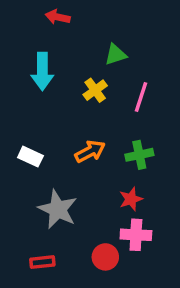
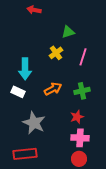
cyan arrow: (42, 71) -> (25, 69), moved
red circle: (105, 257) -> (79, 159), moved
red rectangle: (42, 262) -> (25, 154), size x1.6

